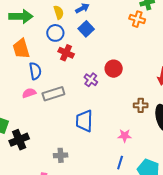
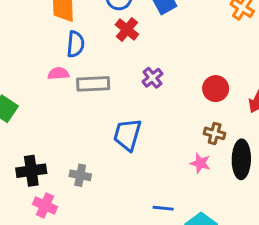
red circle: (114, 69) -> (216, 89), moved
pink star: (125, 136) -> (200, 163), moved
black cross: (19, 140) -> (31, 171), moved
blue line: (120, 163) -> (163, 208), turned 64

